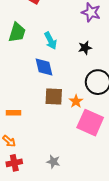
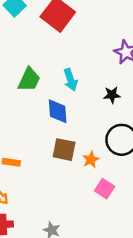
green trapezoid: (17, 33) -> (29, 80), moved
pink square: (90, 123) -> (105, 189), size x0.6

